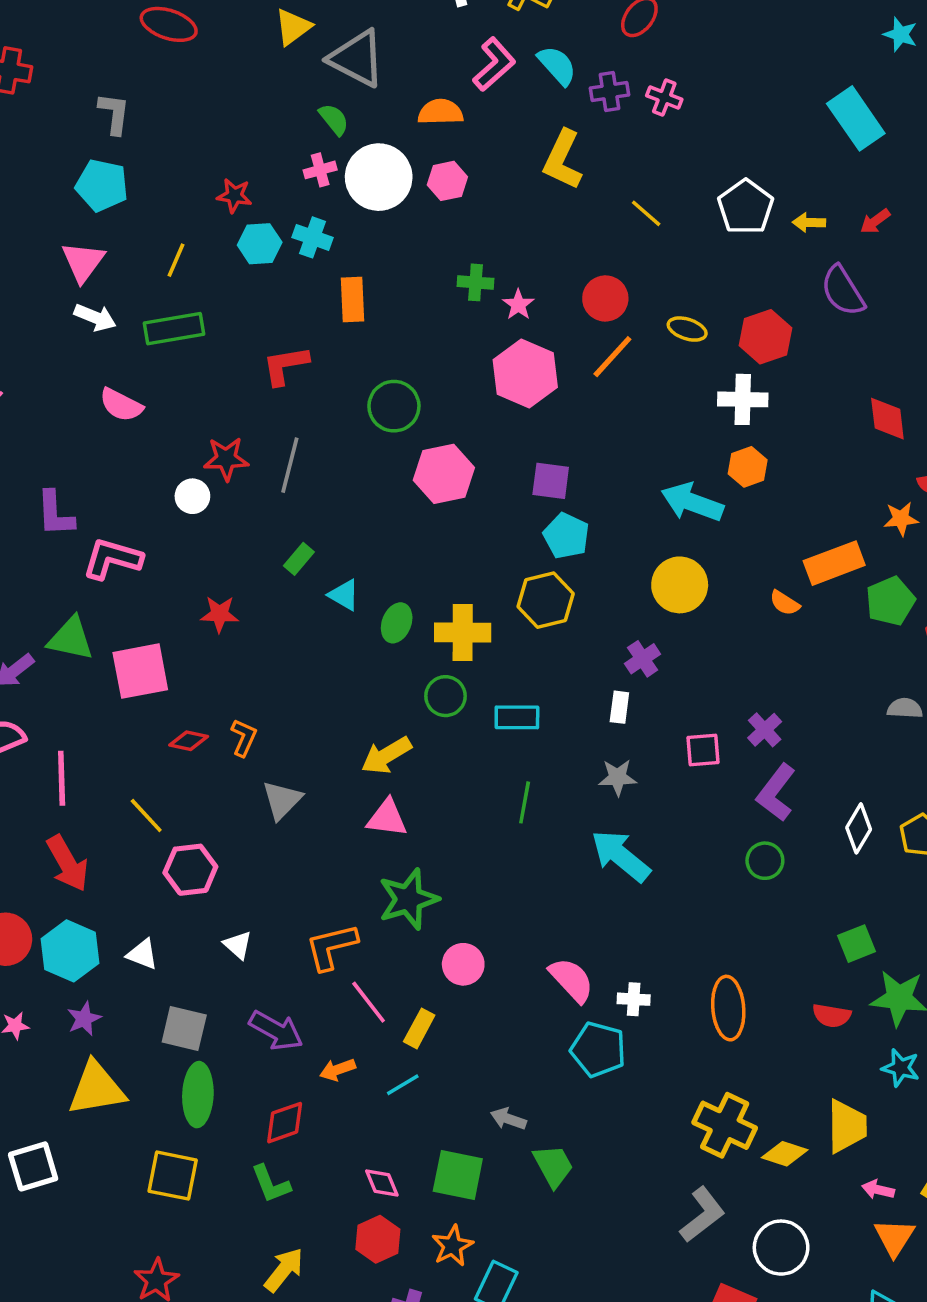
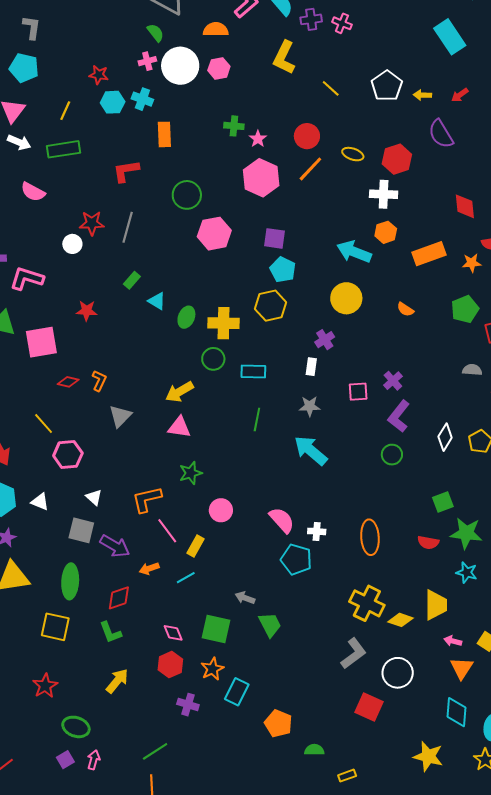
orange rectangle: (834, 563) -> (429, 254), moved
green star: (408, 899) -> (191, 473), size x0.7
gray square: (184, 1029) -> (81, 530), moved

